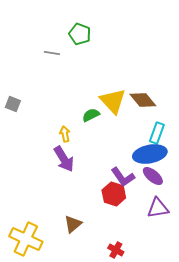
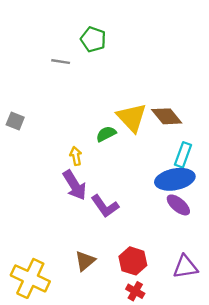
purple L-shape: (123, 177) -> (105, 206), moved
red hexagon: (114, 194) -> (133, 261), moved
purple triangle: (158, 208) -> (185, 267), moved

